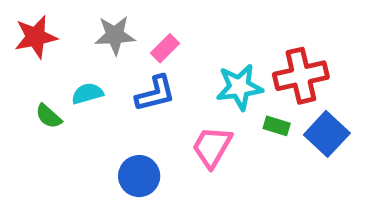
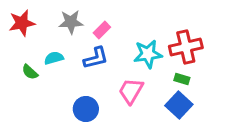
green rectangle: (277, 126) -> (182, 79), moved
blue square: (327, 134) -> (179, 105), moved

